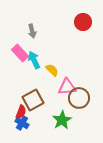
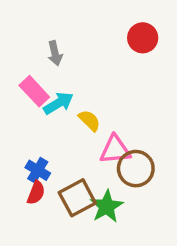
cyan arrow: (34, 60) -> (58, 103), turned 84
brown square: (33, 100) -> (77, 198), moved
blue cross: (22, 123) -> (38, 170), moved

